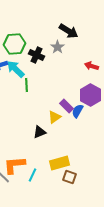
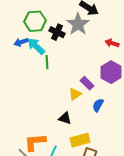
gray star: (58, 47) -> (78, 24), size x1.6
blue semicircle: (78, 111) -> (98, 105), moved
black triangle: (40, 132) -> (65, 118), moved, turned 40

